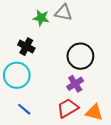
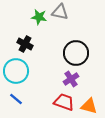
red trapezoid: (68, 108) -> (64, 102), turned 50
blue line: (24, 109) -> (16, 99), moved

